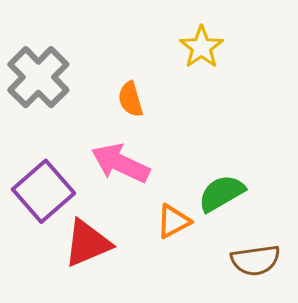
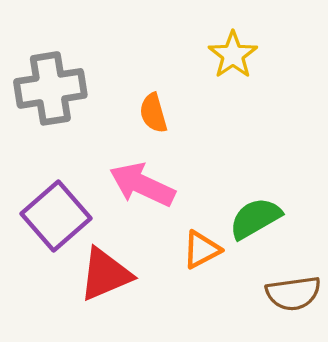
gray cross: (38, 77) -> (50, 88), turned 36

